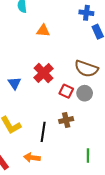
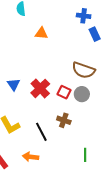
red cross: (43, 73) -> (40, 88), moved
brown cross: (66, 120) -> (64, 120), turned 32
black line: (43, 132) -> (41, 132), turned -36

